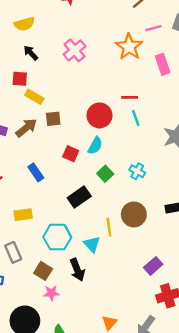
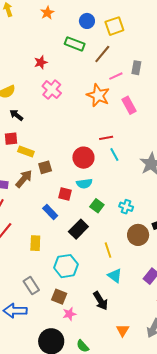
pink cross: (75, 50) -> (52, 90), moved
cyan semicircle: (95, 146) -> (84, 184), turned 63
cyan cross: (137, 171) -> (126, 207), moved
blue rectangle: (36, 172) -> (50, 212), moved
brown circle: (134, 214) -> (138, 235), moved
yellow rectangle: (23, 215) -> (35, 243), moved, turned -70
cyan triangle: (92, 244) -> (115, 276), moved
black arrow: (77, 270) -> (101, 301), moved

